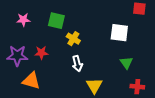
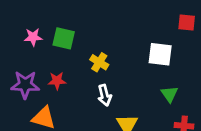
green square: (56, 21) -> (64, 38), moved

